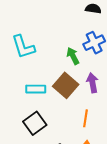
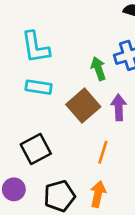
cyan rectangle: (36, 89) -> (39, 87), moved

